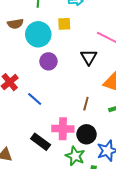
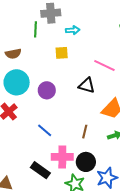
cyan circle: (38, 34) -> (17, 82), moved
black triangle: (89, 57) -> (87, 85), turned -42
blue line: (35, 99) -> (45, 130), moved

